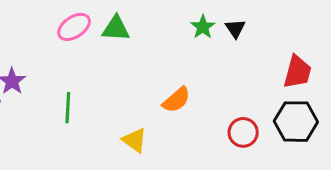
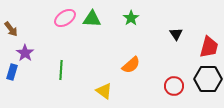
green star: (203, 27) -> (131, 18), moved
black triangle: (235, 28) -> (176, 34), moved

